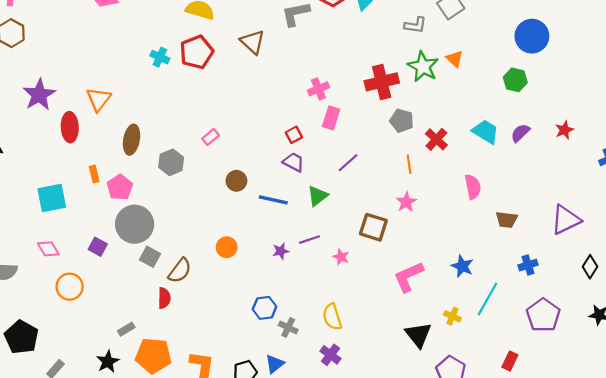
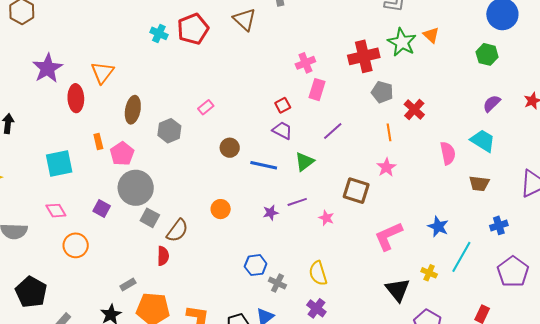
cyan trapezoid: (485, 132) -> (483, 141), moved

